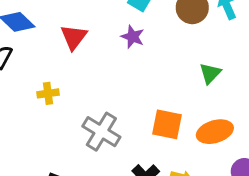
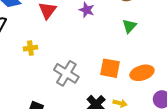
green triangle: (210, 73) -> (129, 26), moved

